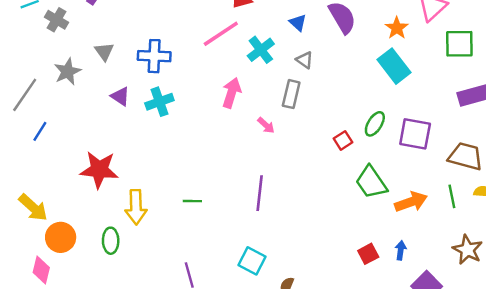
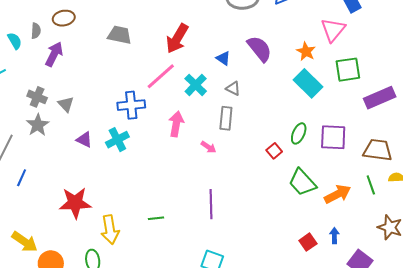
gray cross: (57, 20) -> (37, 97), moved
green square: (459, 44) -> (348, 70), moved
blue cross: (154, 56) -> (131, 105), moved

